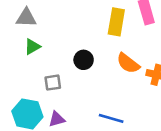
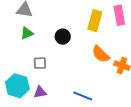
black circle: (84, 60) -> (63, 37), moved

